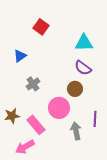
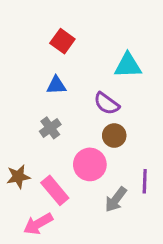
blue triangle: (20, 56) -> (56, 85), moved, turned 32
purple semicircle: (83, 68) -> (107, 104), moved
gray arrow: (76, 131) -> (116, 199), turned -132

